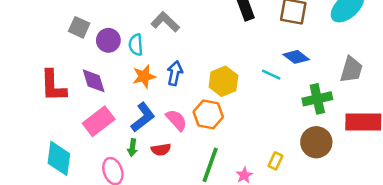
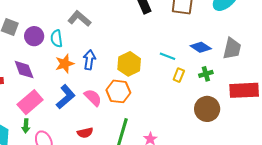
blue diamond: (296, 57) -> (201, 47), moved
green cross: (317, 99) -> (206, 74), size x0.6
green arrow: (132, 148) -> (26, 126), moved
red semicircle: (161, 150) -> (85, 133), moved
yellow rectangle: (275, 161) -> (179, 75), moved

